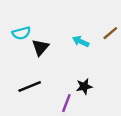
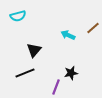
cyan semicircle: (21, 33) -> (18, 16), moved
black triangle: (40, 47) -> (34, 50), moved

